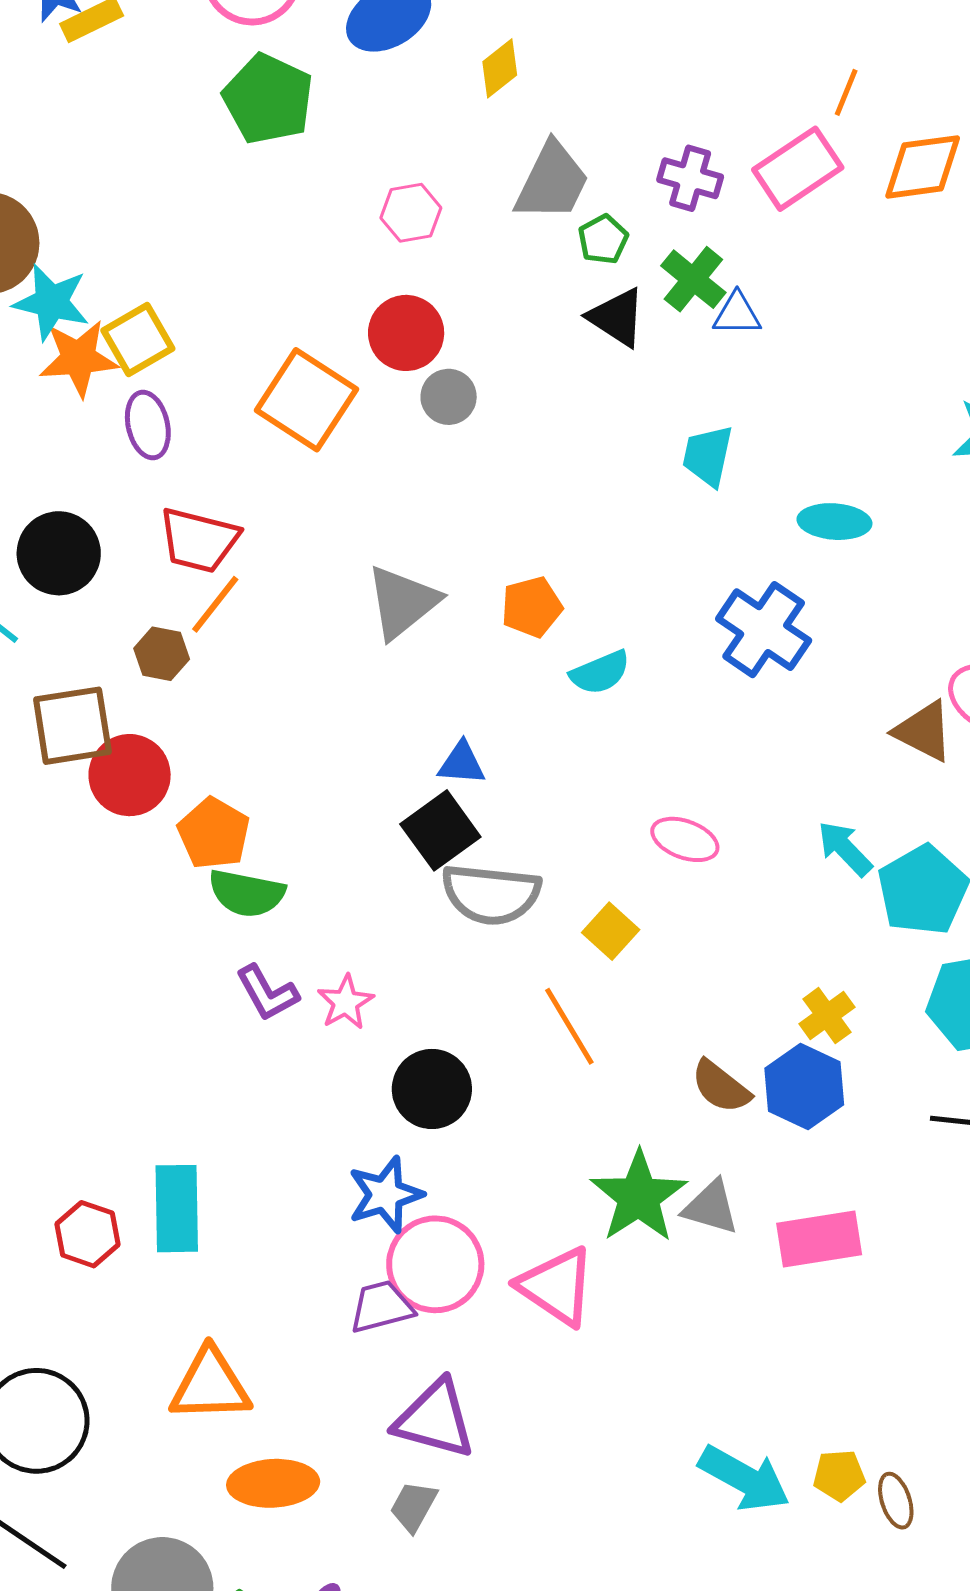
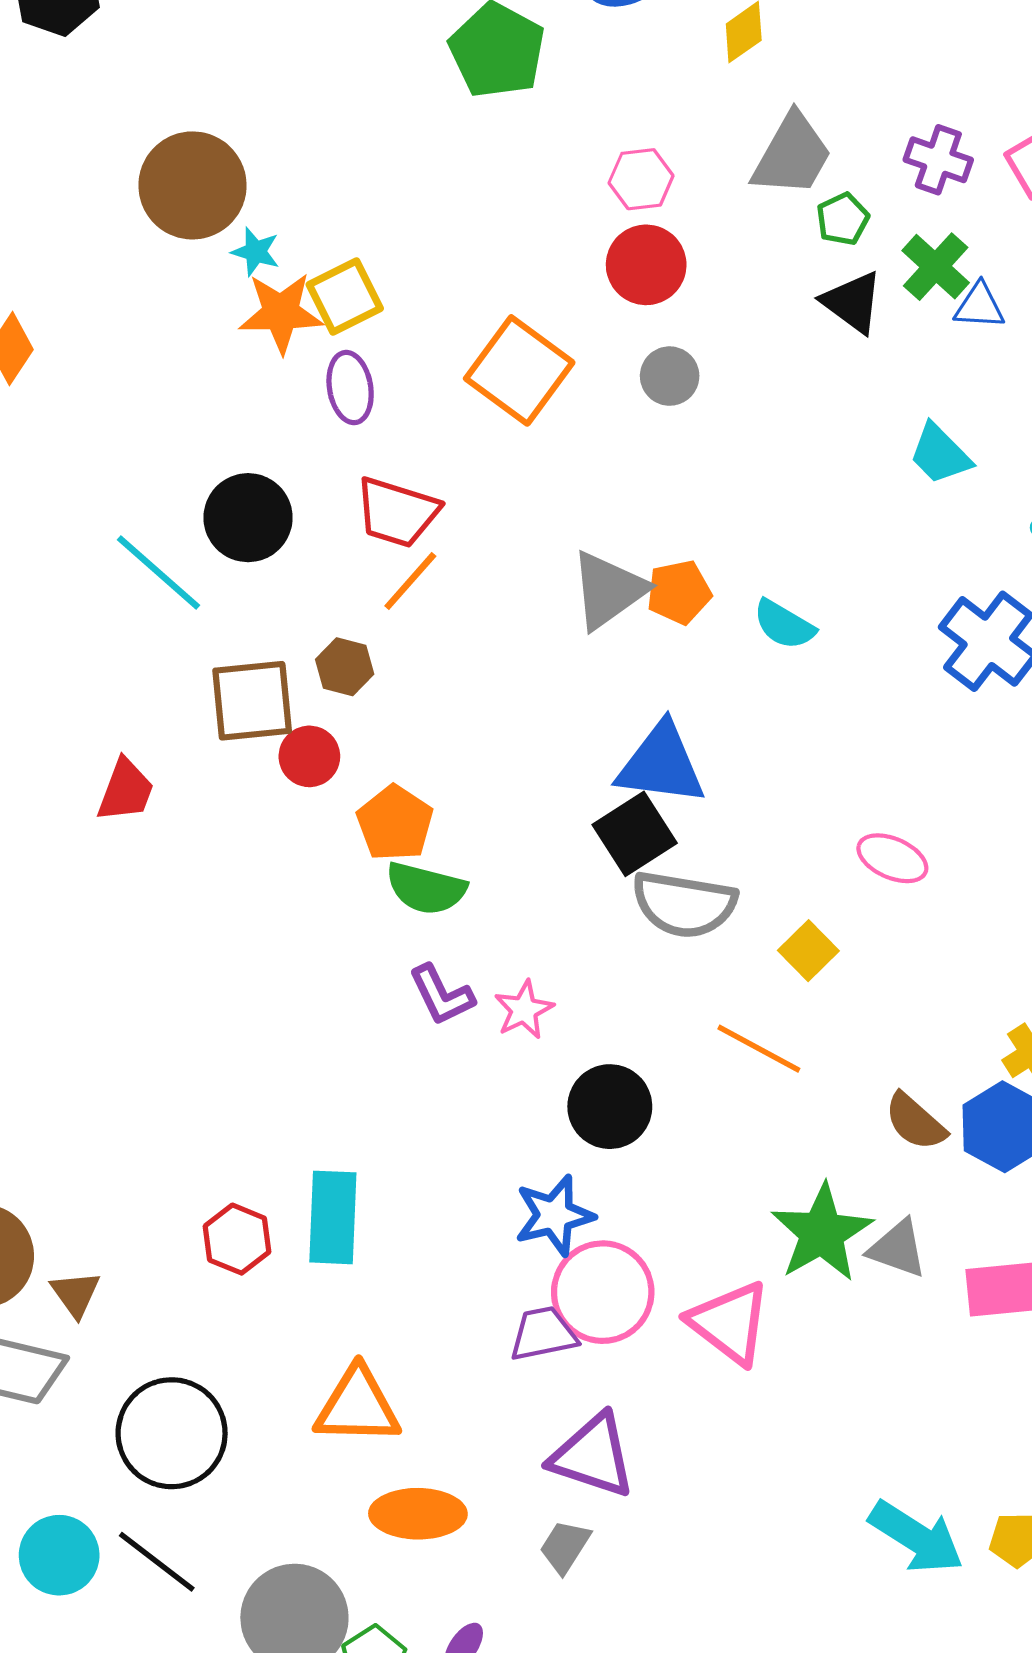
cyan star: (51, 302) -> (256, 252), size x0.6
red circle: (406, 333) -> (646, 265), moved
cyan trapezoid: (708, 456) -> (940, 454), turned -60
orange pentagon: (532, 607) -> (679, 592), moved
brown hexagon: (162, 654) -> (345, 667), moved
cyan semicircle: (600, 673) -> (784, 625), moved, turned 50
blue triangle: (462, 763) -> (661, 764), size x1.8
red circle: (130, 775) -> (309, 756), size x0.7
orange line: (569, 1026) -> (759, 1049), turned -34

